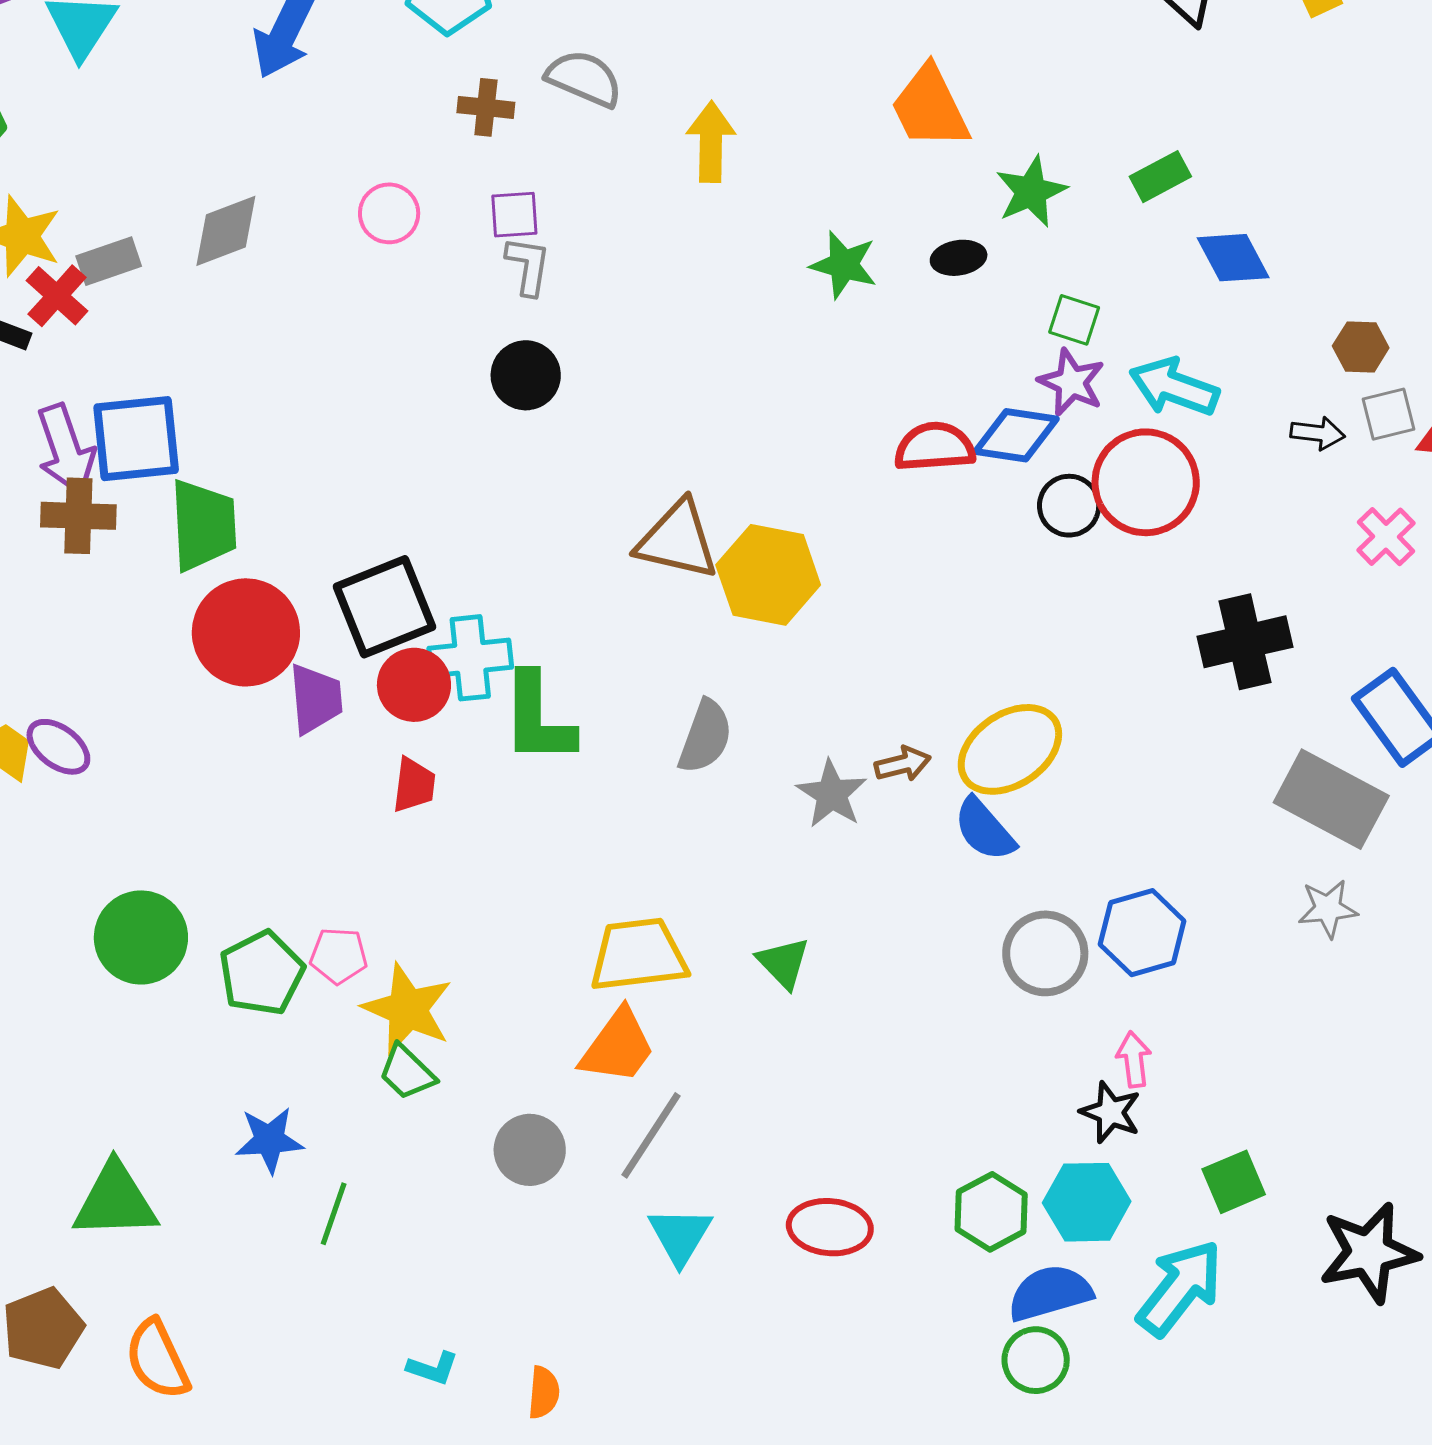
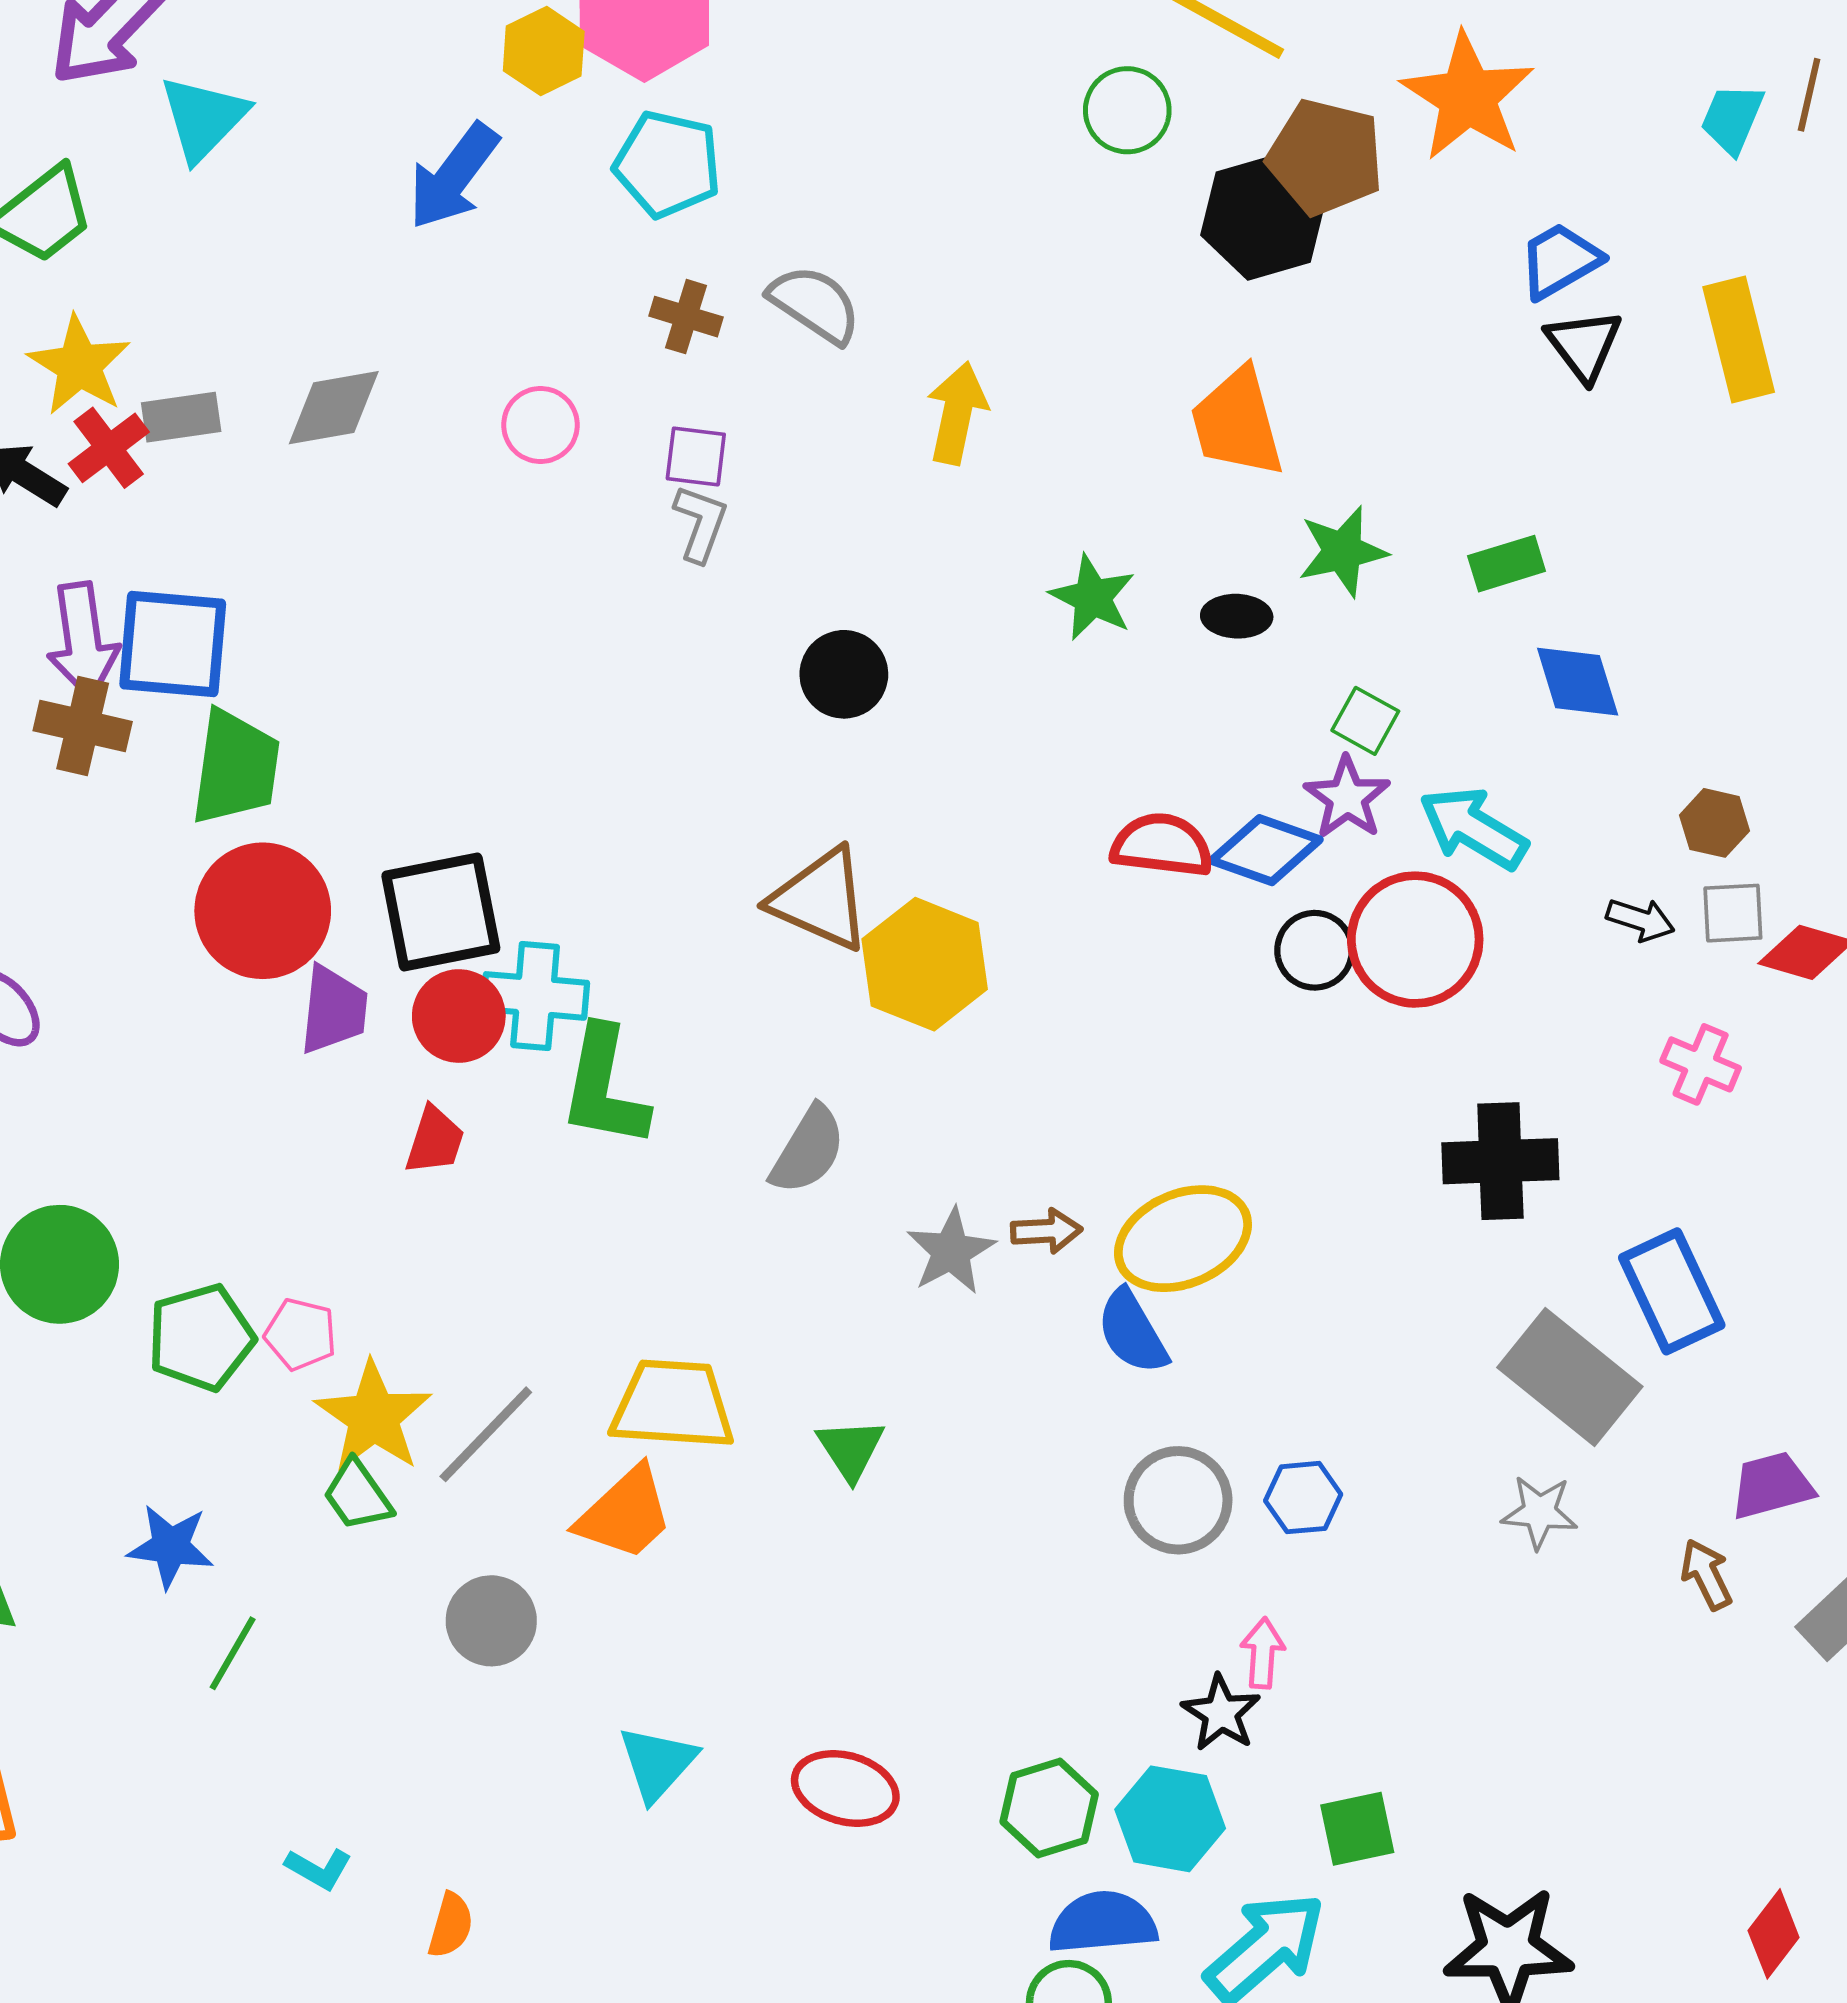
black circle: (526, 375) -> (844, 674), moved
pink cross: (1386, 537) -> (1701, 1064), turned -34
blue hexagon: (1142, 933) -> (1303, 1498), size x0.7
gray line: (651, 1135) -> (486, 1434), moved

